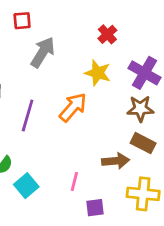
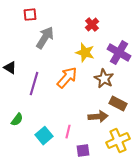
brown star: (140, 109) -> (104, 79), moved, turned 30
cyan square: (26, 186) -> (44, 136), moved
yellow cross: (143, 194) -> (118, 141), turned -30

